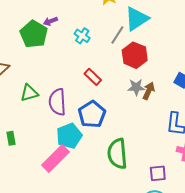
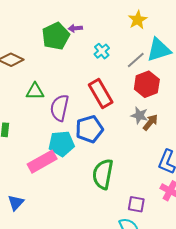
red rectangle: (93, 77) -> (101, 94), size x1.6

